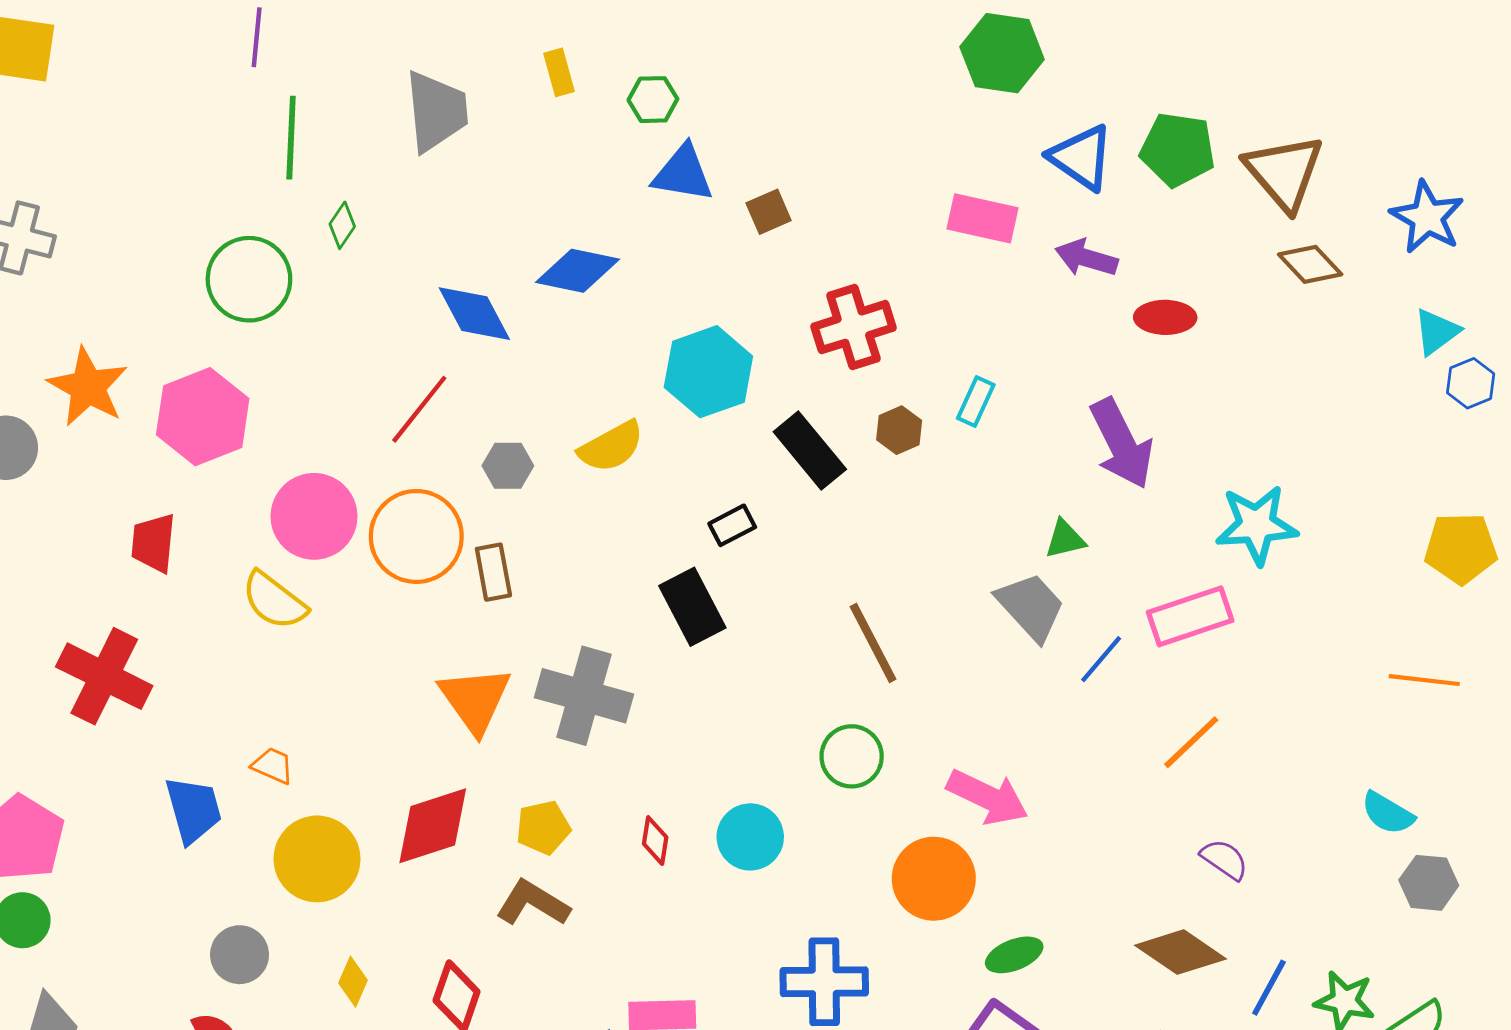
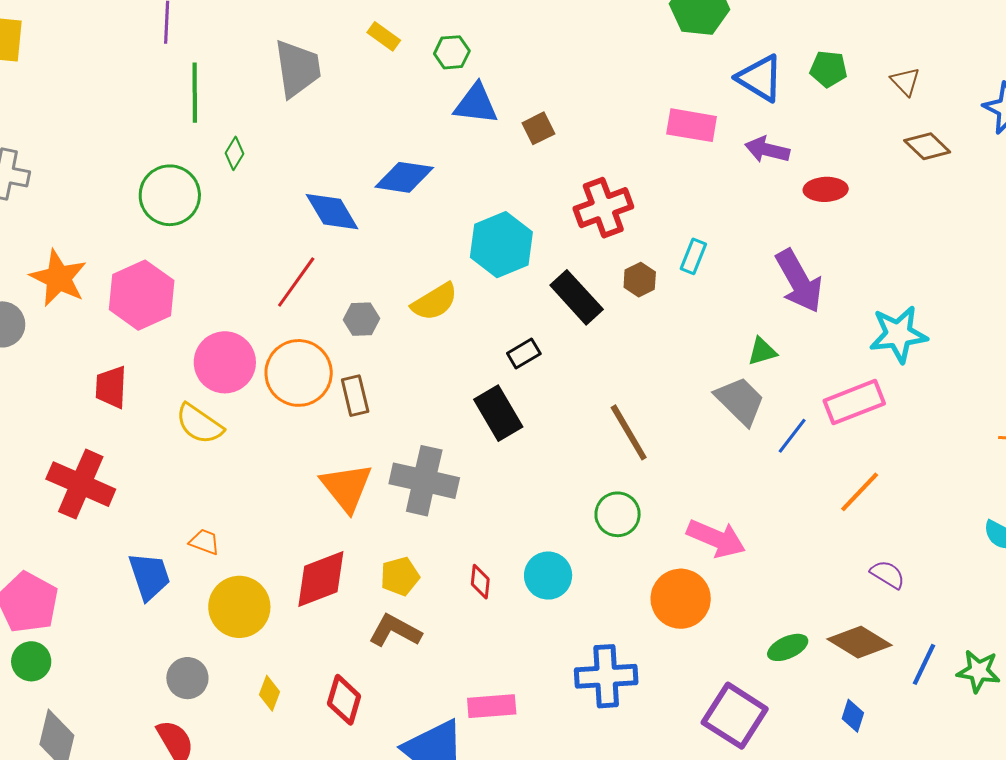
yellow rectangle: (559, 72) -> (384, 36), turned -36
green pentagon: (1178, 149) -> (828, 69), size x0.7
brown triangle: (1284, 172) -> (905, 81), size x0.5
green ellipse: (1014, 955) -> (788, 647), moved

